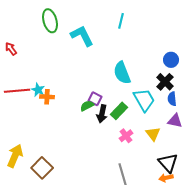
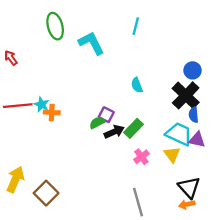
cyan semicircle: (122, 73) -> (137, 85), size x0.6
black cross: (165, 82) -> (186, 95), size x1.4
cyan trapezoid: (144, 100) -> (179, 134), moved, turned -35
black arrow: (102, 114) -> (114, 132), turned -126

